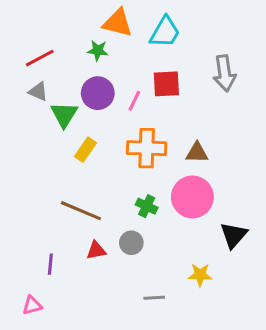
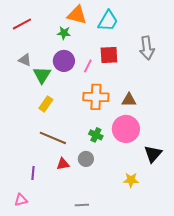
red line: (40, 58) -> (22, 24), moved
yellow rectangle: (86, 150) -> (46, 104), moved
gray line: (154, 298) -> (82, 205), moved

